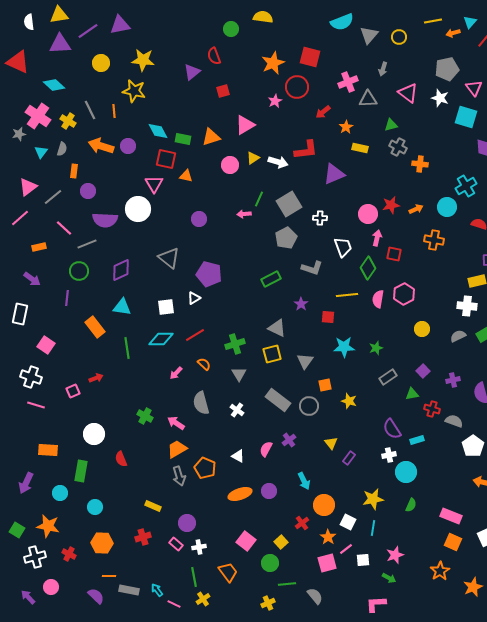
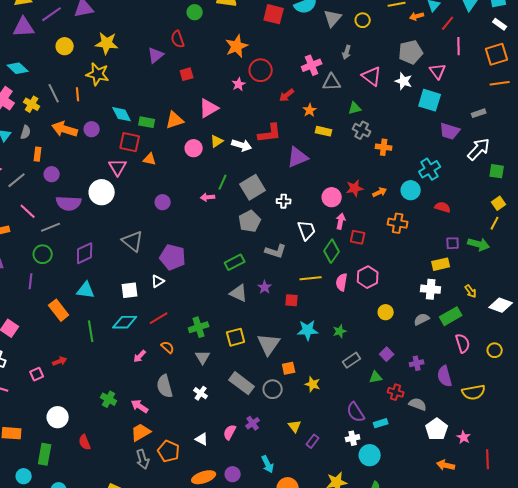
red square: (310, 57) -> (274, 14), moved
gray triangle: (277, 328) -> (239, 293), moved
gray triangle: (305, 361) -> (269, 344), size x1.4

